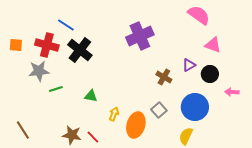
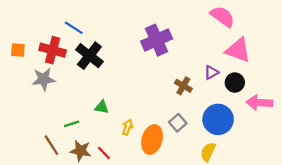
pink triangle: (213, 45) -> (238, 50), size x1.4
green line: (56, 89) -> (72, 124), moved
pink arrow: (232, 92) -> (259, 103), size x1.6
brown line: (23, 130) -> (51, 145), moved

